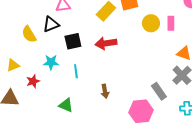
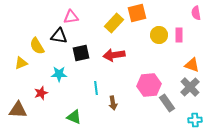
black triangle: (51, 24) -> (59, 36), turned 30
yellow triangle: (13, 65) -> (21, 63), moved
cyan line: (76, 71) -> (96, 88), moved
pink hexagon: (141, 111) -> (149, 85), moved

